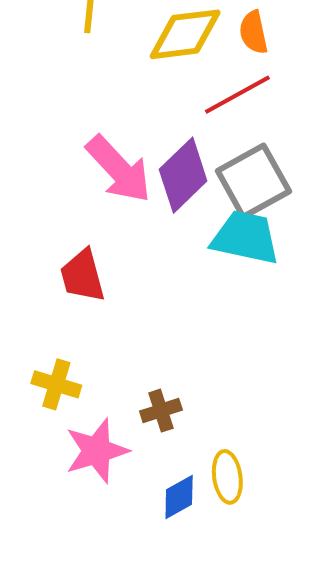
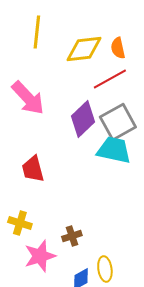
pink arrow: (119, 169) -> (28, 98), moved

